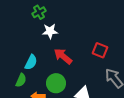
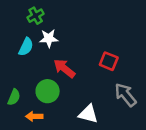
cyan semicircle: (31, 62) -> (26, 47), moved
green circle: (56, 83) -> (48, 91), moved

